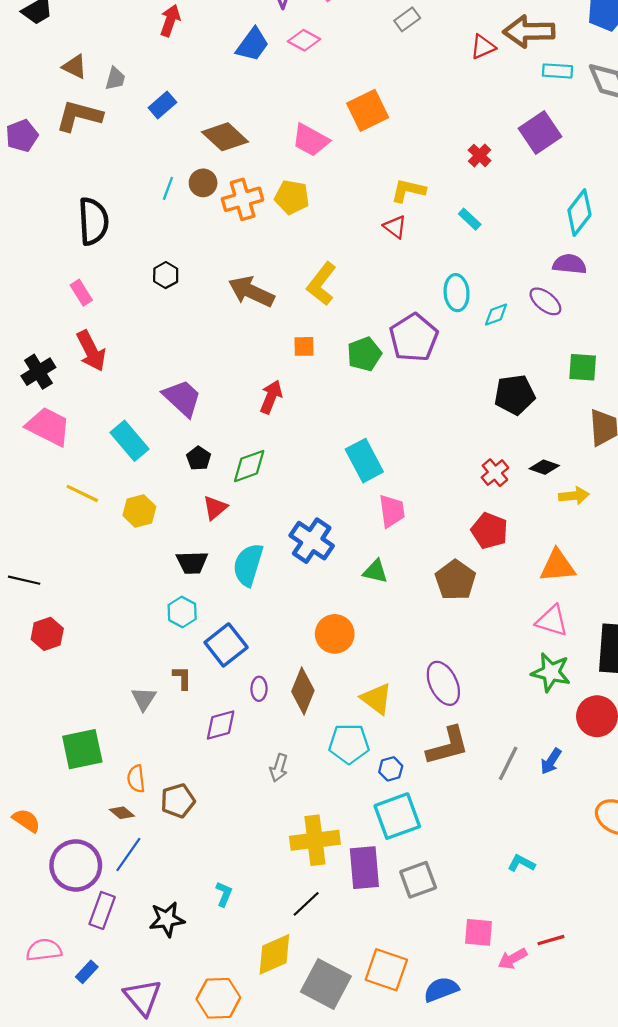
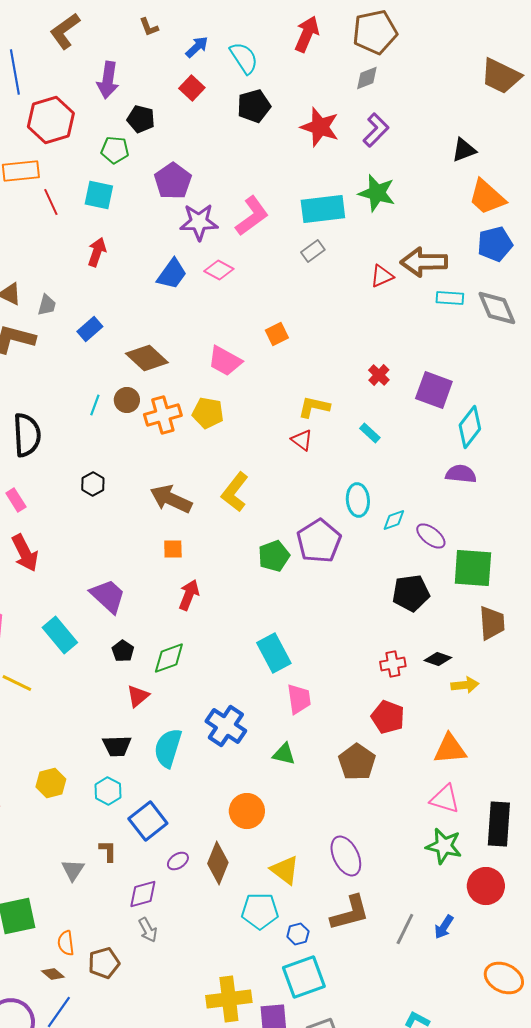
orange square: (368, 110) -> (277, 334), size x0.6
purple square: (540, 132) -> (434, 390), moved, turned -36
purple ellipse: (545, 301) -> (431, 536), moved
orange square: (304, 346) -> (173, 549), moved
green square: (583, 367) -> (473, 568), size x1.5
red cross: (495, 473) -> (393, 664), turned 30
yellow hexagon: (139, 511) -> (51, 783), moved
purple ellipse: (259, 689) -> (178, 861), turned 55
gray arrow: (279, 768) -> (148, 930), moved, turned -45

